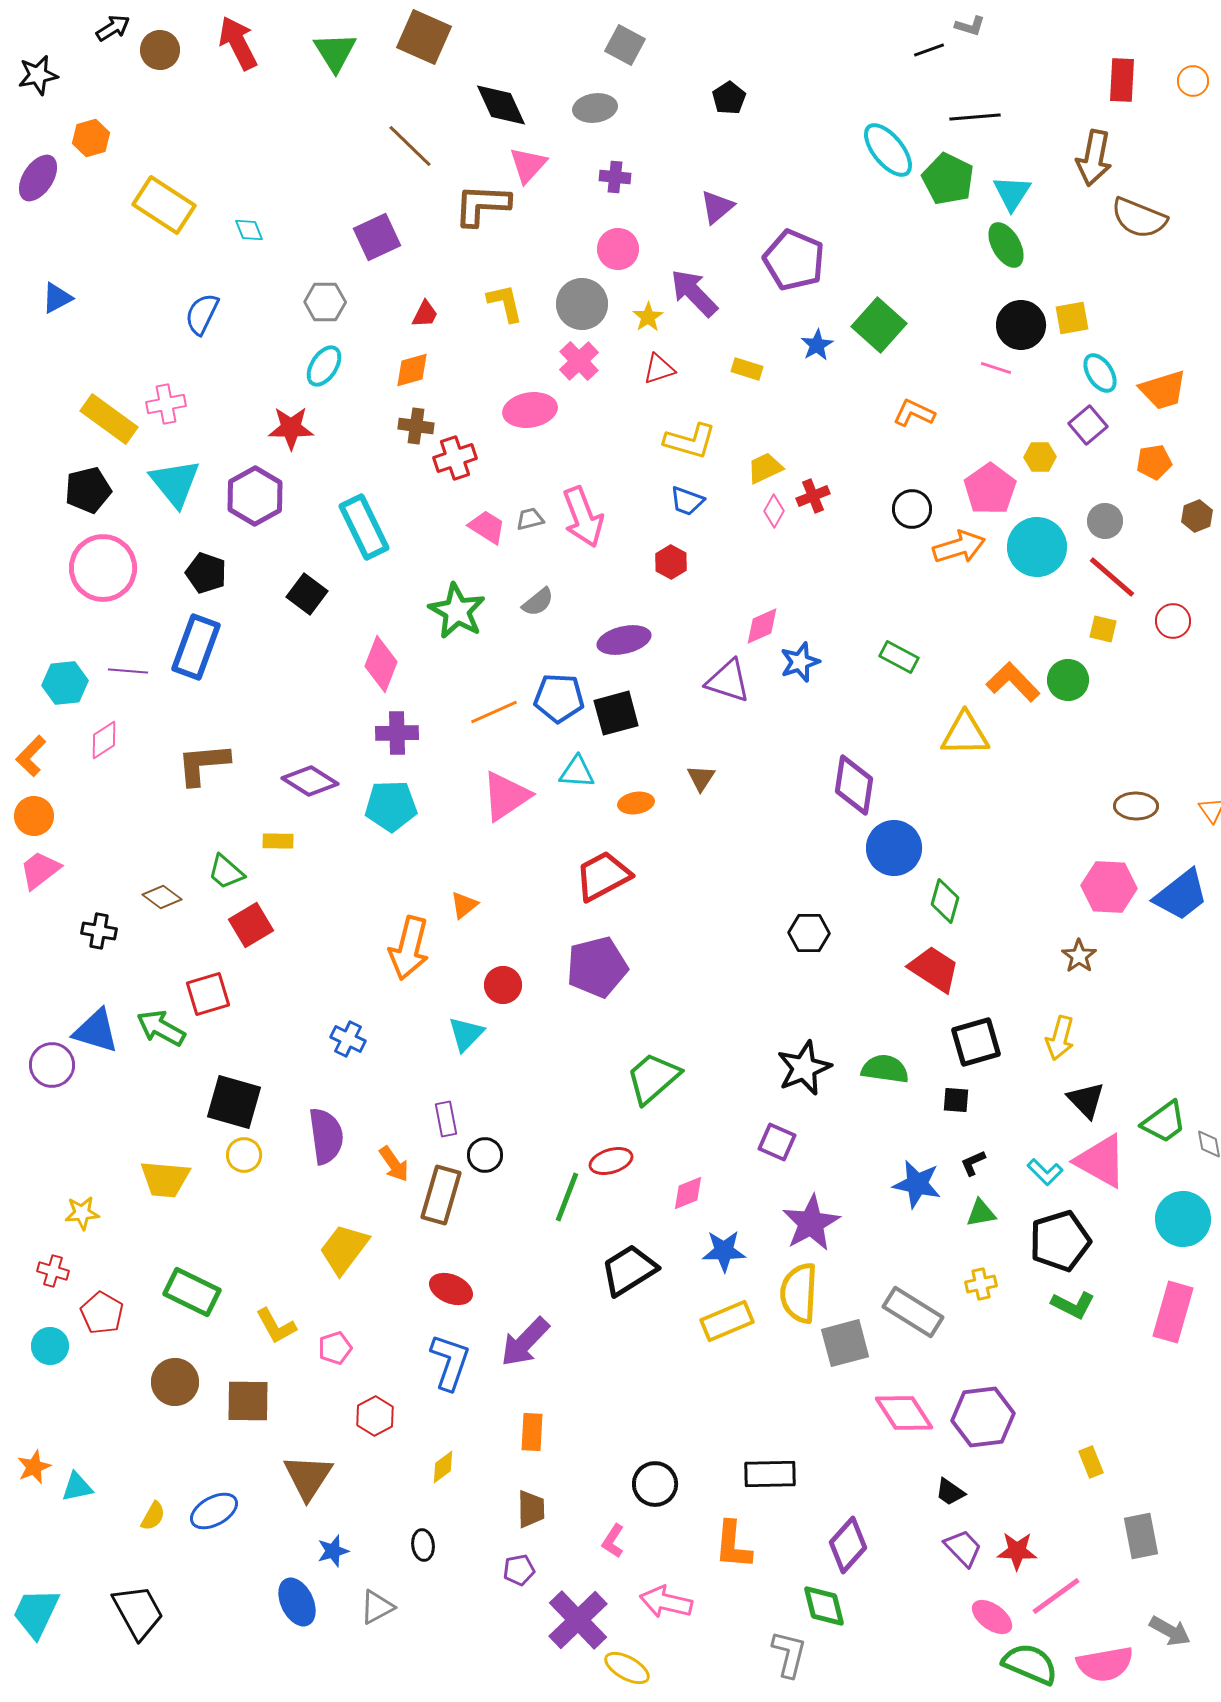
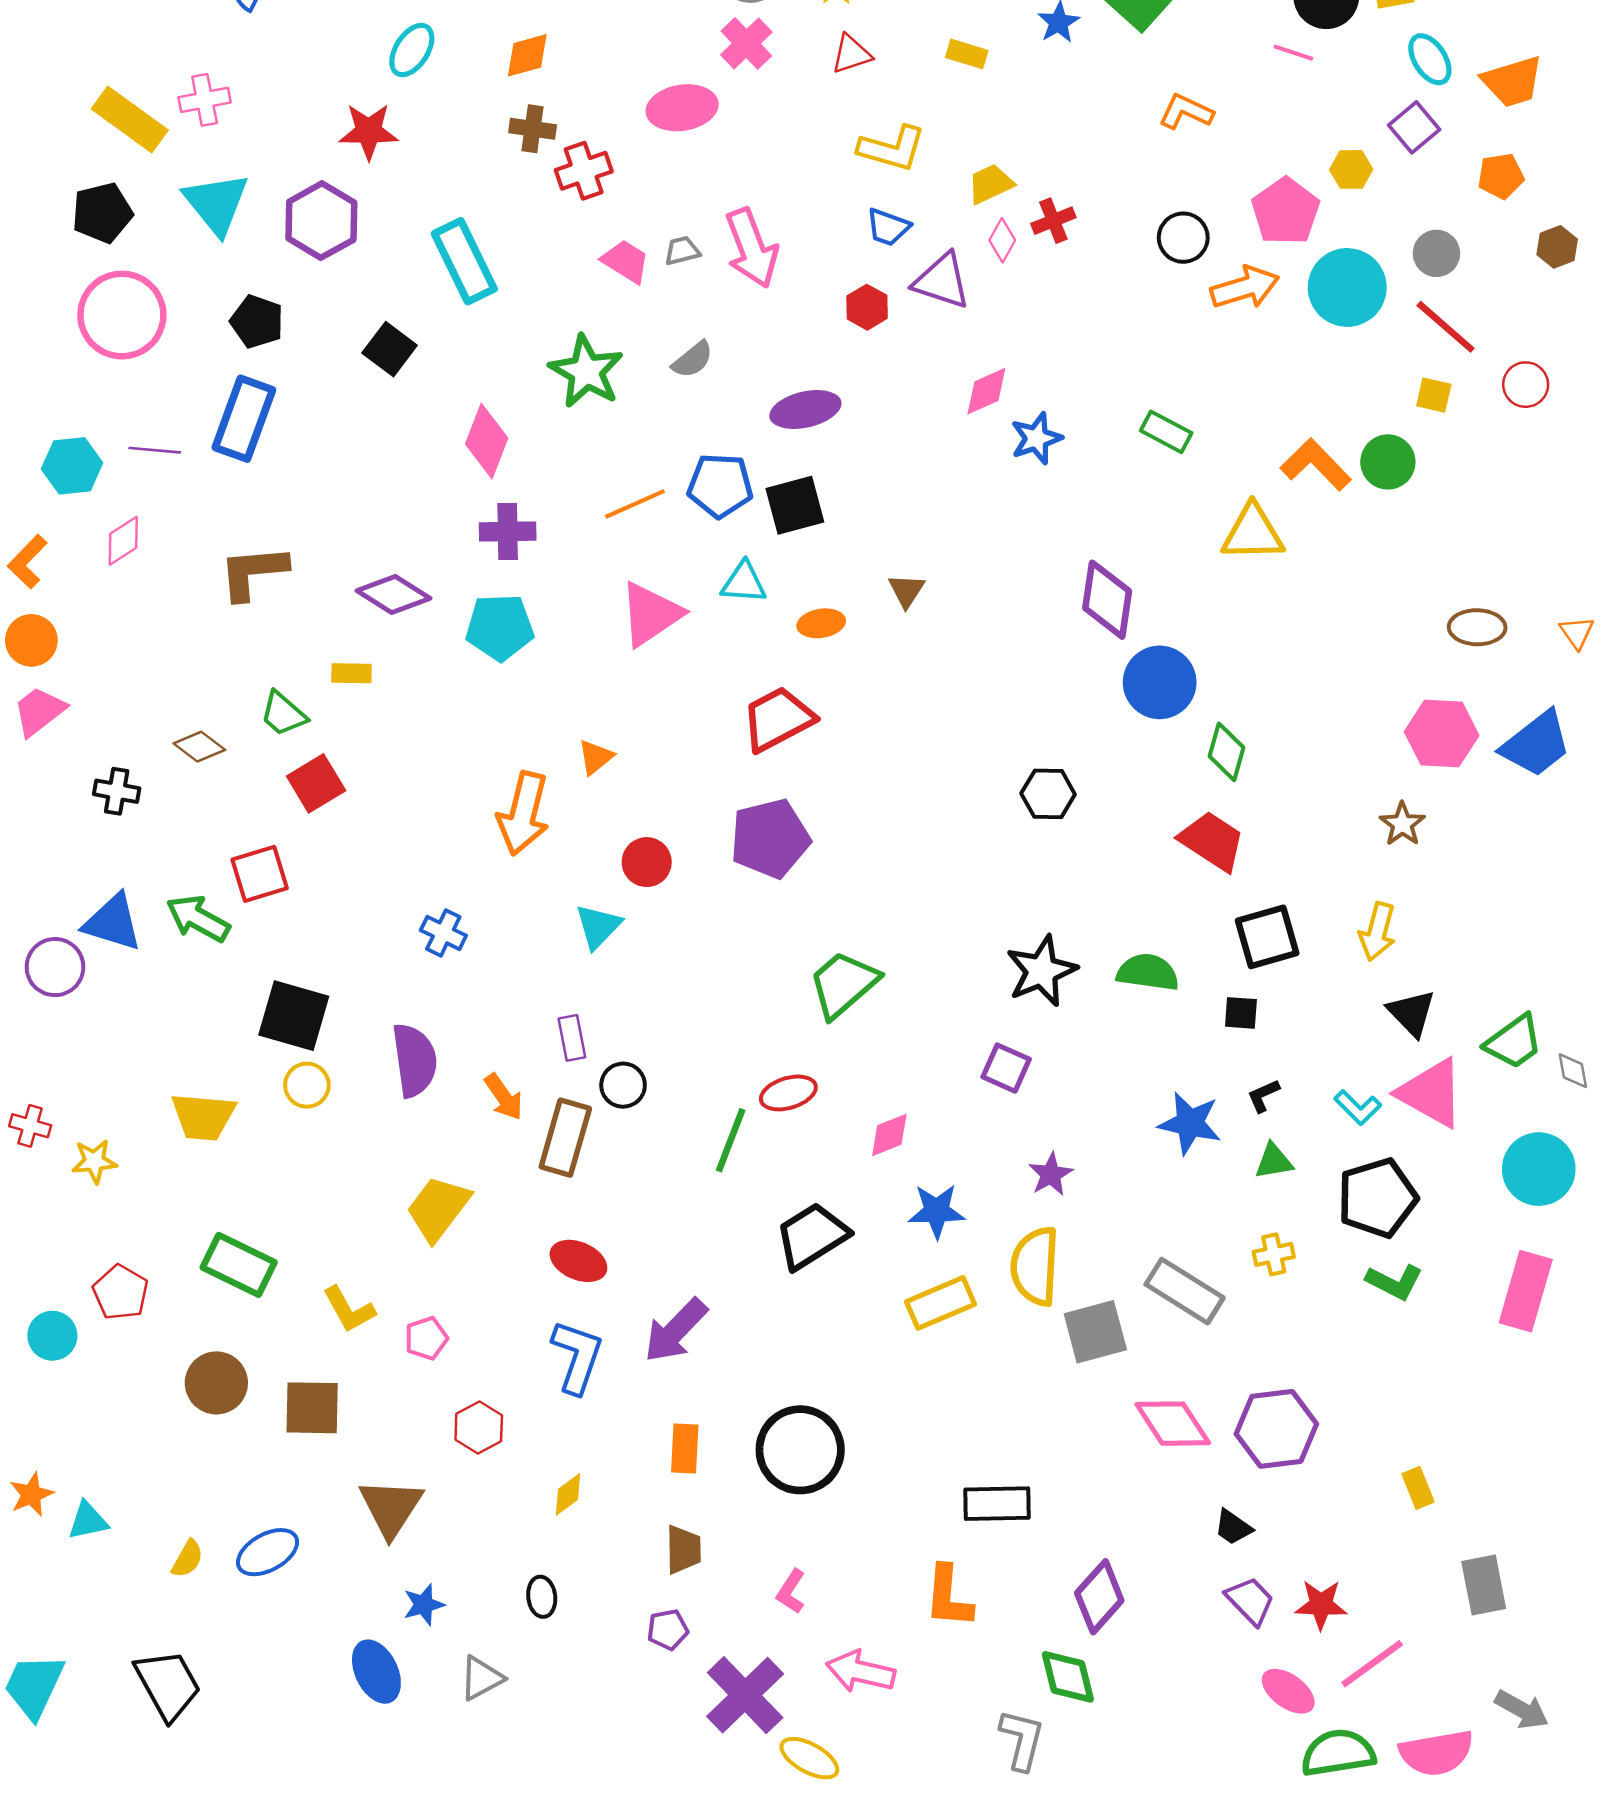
purple triangle: (728, 681) -> (942, 281), moved
purple star: (811, 1223) -> (1051, 1174), size x0.6
red cross: (53, 1271) -> (30, 1126), moved
black circle: (655, 1484) -> (800, 1450), moved, size x1.5
green semicircle: (1030, 1664) -> (1338, 1753), turned -32

